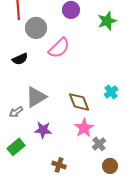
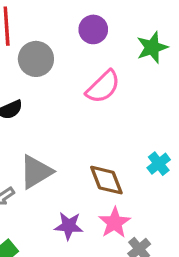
pink semicircle: (59, 48) -> (103, 87), moved
purple star: (43, 130) -> (69, 226), moved

